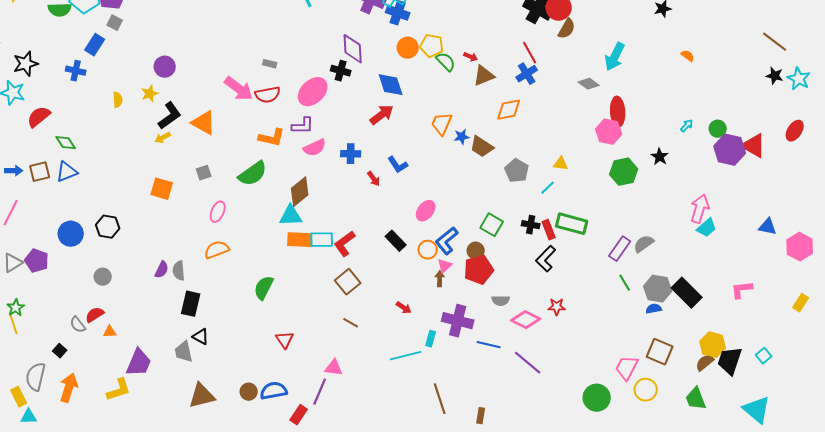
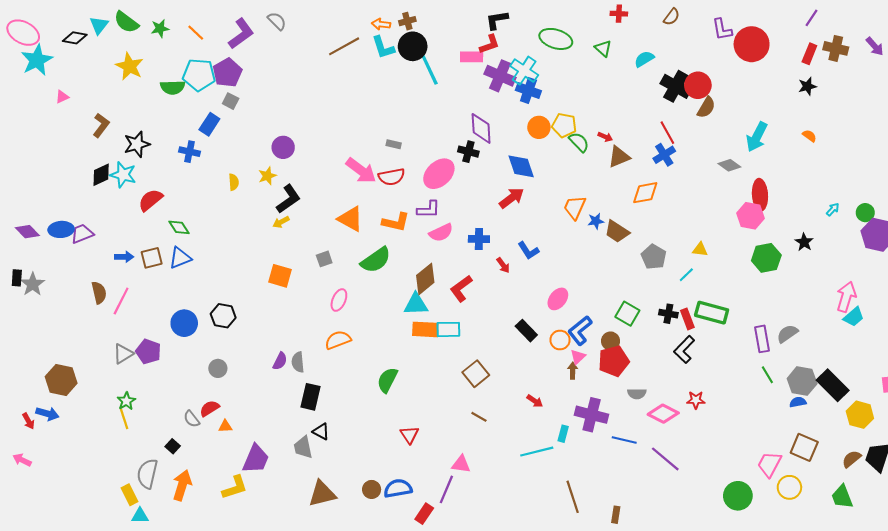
orange semicircle: (688, 56) -> (809, 136), moved
orange triangle: (204, 123) -> (351, 219), moved
red L-shape: (345, 244) -> (461, 288), moved
purple rectangle: (620, 249) -> (762, 339), turned -45
yellow hexagon: (713, 345) -> (860, 415), moved

